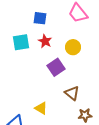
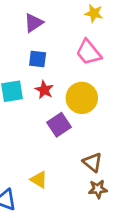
yellow circle: (73, 47) -> (82, 98), size x1.5
brown triangle: (72, 93) -> (93, 162), moved

